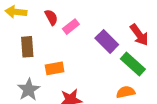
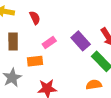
pink rectangle: (71, 27) -> (49, 42), moved

